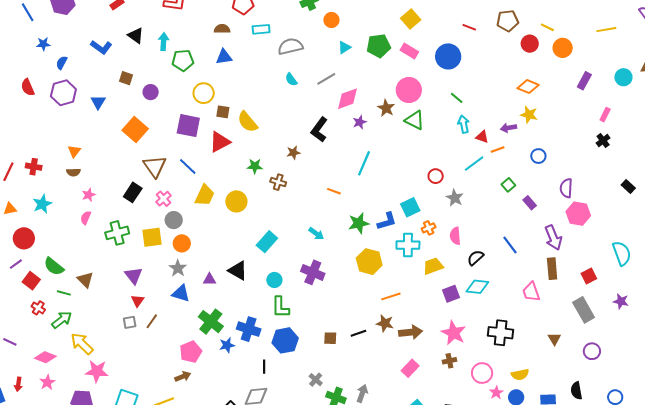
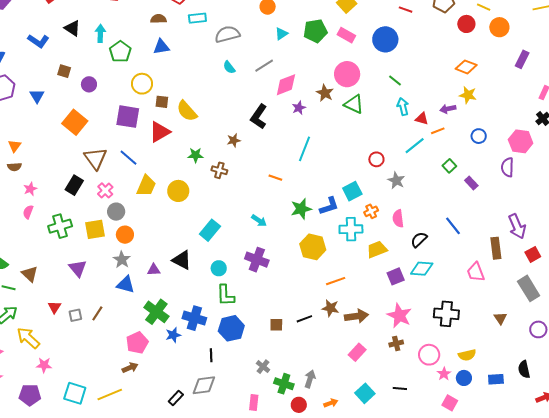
green pentagon: (183, 60) -> (120, 52), turned -30
pink hexagon: (578, 214) -> (521, 141), moved
purple arrow: (553, 238) -> (517, 226), moved
red triangle: (138, 301) -> (54, 307), moved
pink star: (97, 371) -> (44, 365), size x0.7

